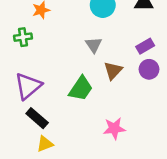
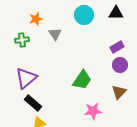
gray triangle: (94, 45) -> (55, 34), moved
brown triangle: (113, 71) -> (119, 92), moved
green trapezoid: (81, 89) -> (82, 80), moved

